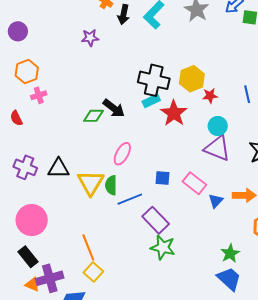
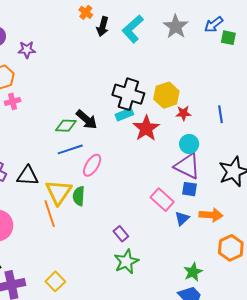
purple star: (90, 38) -> (27, 50), moved
blue square: (163, 178) -> (190, 189), moved
blue line: (130, 199) -> (70, 149), moved
purple rectangle: (156, 220) -> (121, 234), size x0.6
orange line: (88, 247) -> (50, 214), moved
green star: (163, 247) -> (126, 262), turned 30

